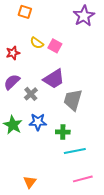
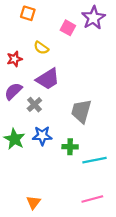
pink square: (55, 46) -> (68, 28), moved
purple trapezoid: (54, 79) -> (48, 79), moved
cyan line: (75, 151) -> (95, 160), moved

